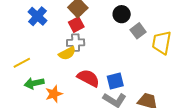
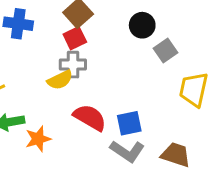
blue cross: (37, 16) -> (18, 24), turned -36
yellow trapezoid: (162, 43) -> (194, 89), moved

